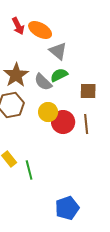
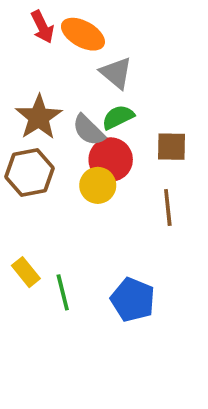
red circle: (63, 122) -> (111, 160), moved
blue pentagon: (67, 208) -> (133, 300), moved, turned -30

